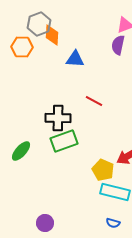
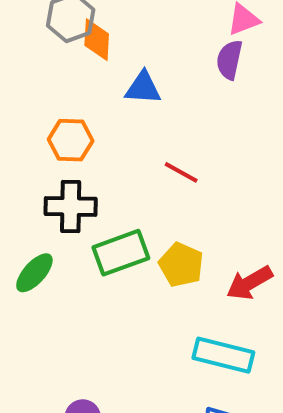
orange hexagon: (22, 47) -> (71, 140), moved
black cross: (58, 118) -> (71, 206), moved
yellow pentagon: (103, 170) -> (181, 265), moved

